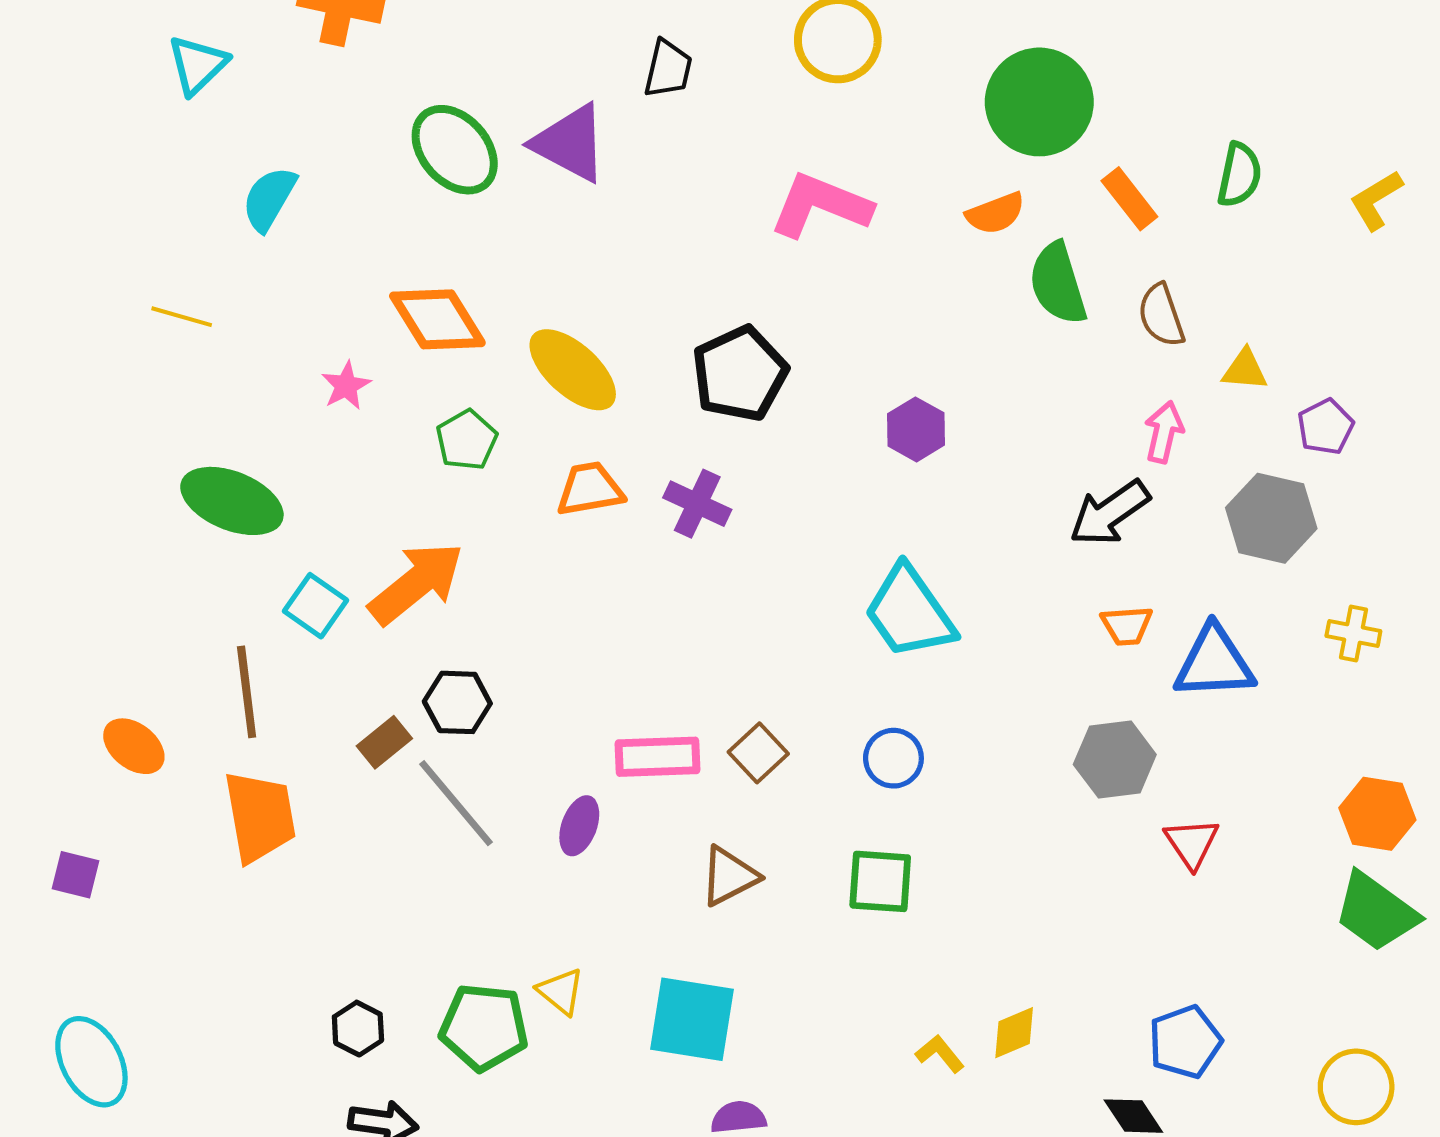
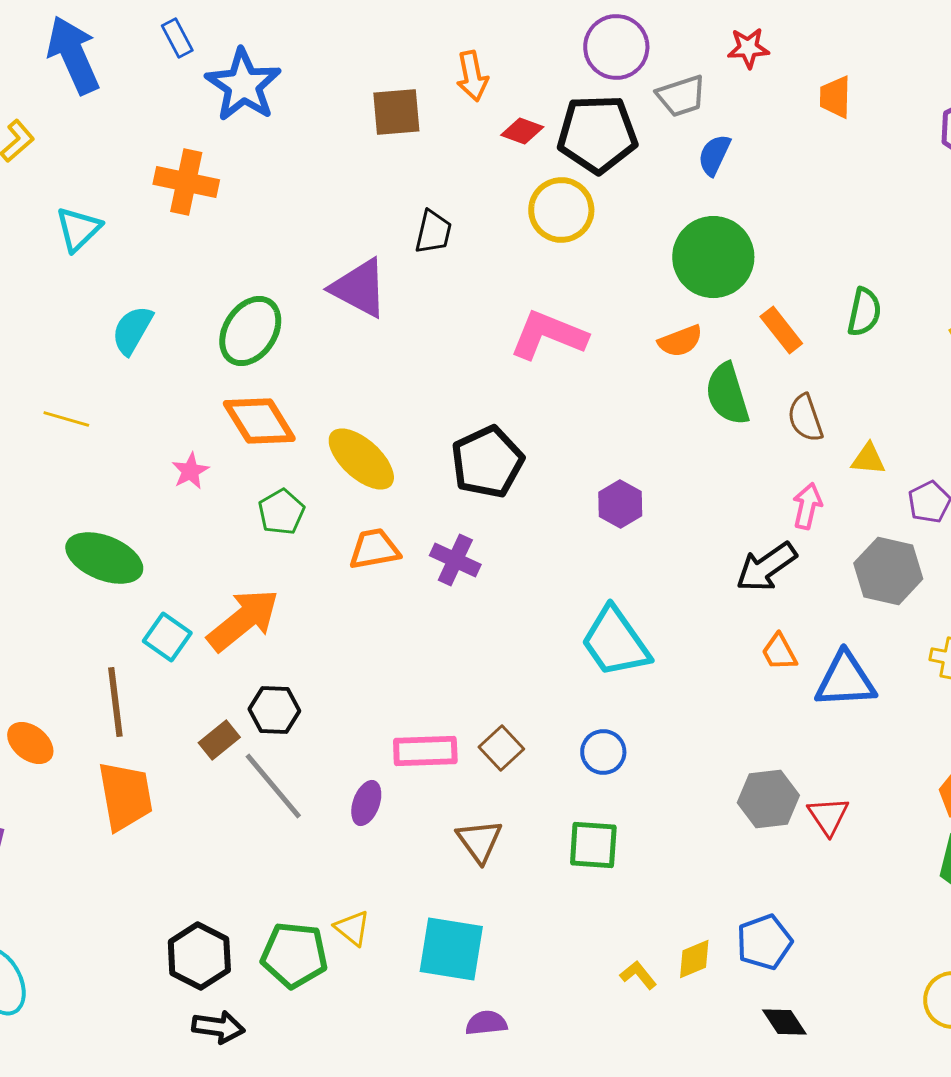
green ellipse: (455, 150) -> (250, 331), moved, turned 74
orange trapezoid: (1127, 626) -> (779, 652), turned 66
gray hexagon: (1115, 759) -> (768, 799), moved
brown triangle: (729, 876) -> (479, 841), turned -39
black hexagon: (358, 1029) -> (199, 956), size x1.6
blue pentagon: (1185, 1042) -> (764, 942), moved

